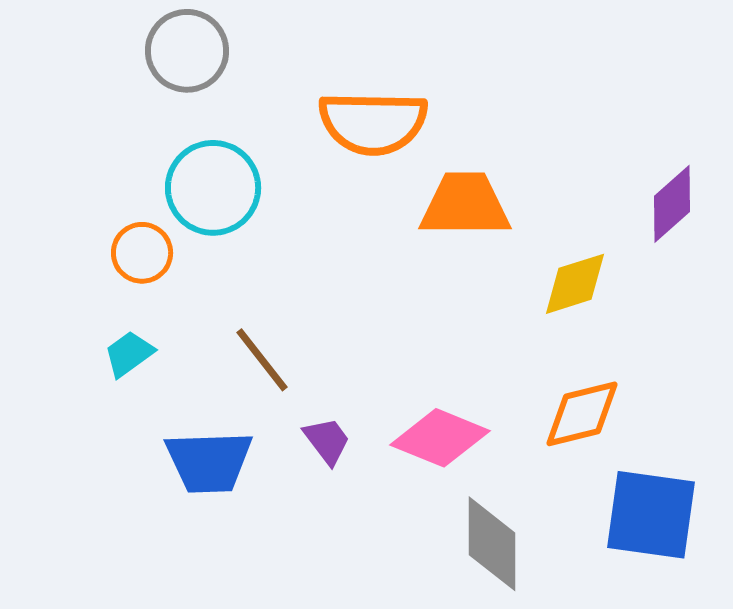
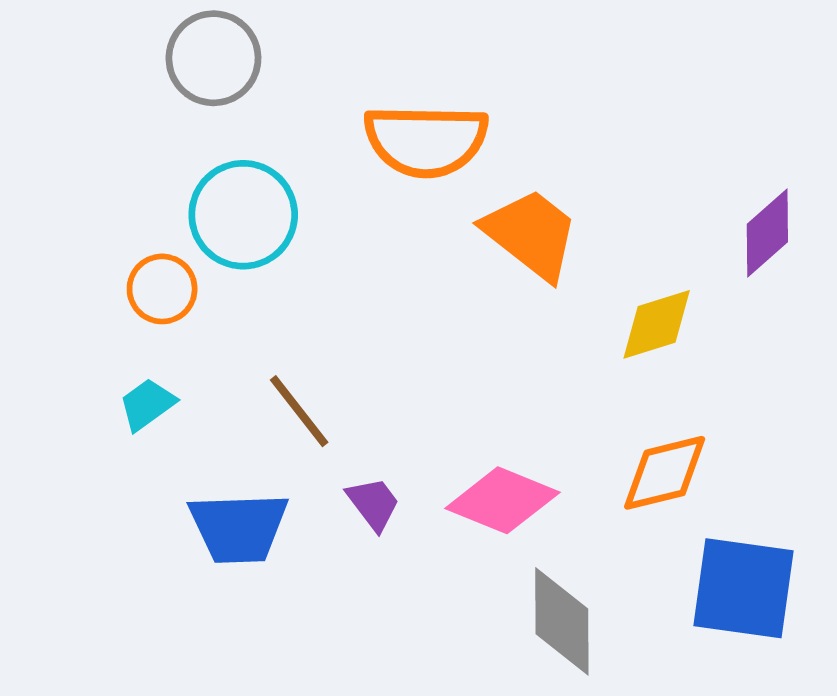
orange trapezoid: (465, 205) -> (531, 234), turned 38

